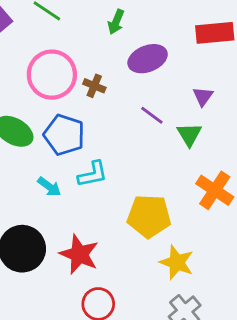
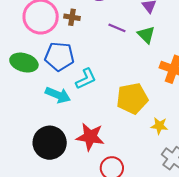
cyan arrow: (49, 187) -> (58, 95), size x1.4
yellow star: (177, 262) -> (159, 126), size x0.7

